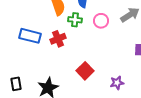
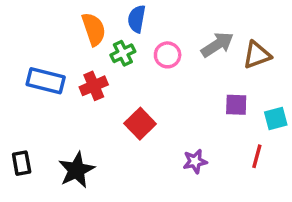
green cross: (75, 20) -> (123, 53), turned -32
red square: (85, 71) -> (140, 124), moved

